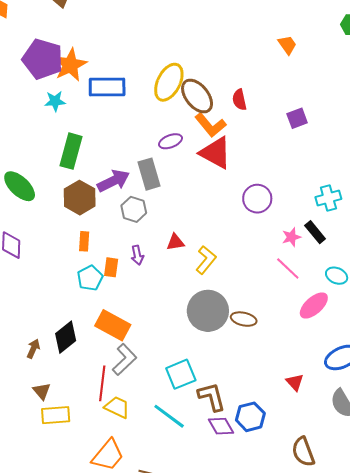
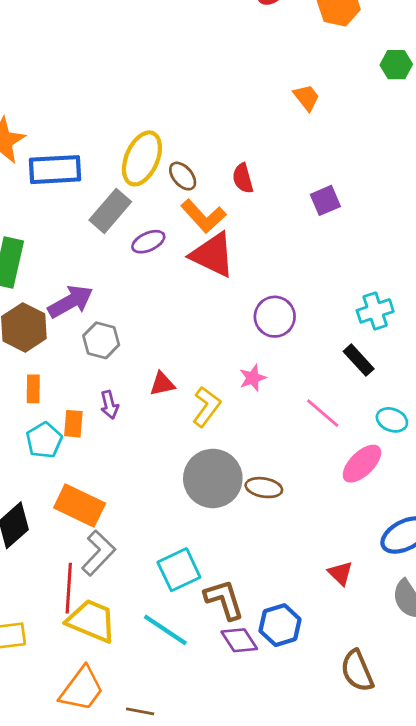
brown ellipse: (197, 96) -> (183, 176), size x0.6
gray rectangle: (149, 174) -> (110, 211), moved, turned 60
pink star: (291, 237) -> (253, 378), moved
yellow trapezoid: (117, 407) -> (91, 621), size x1.4

